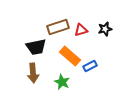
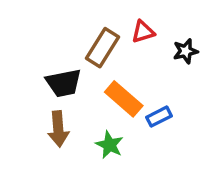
brown rectangle: (58, 27) -> (102, 48), turned -40
red triangle: (81, 30) -> (143, 32), moved

